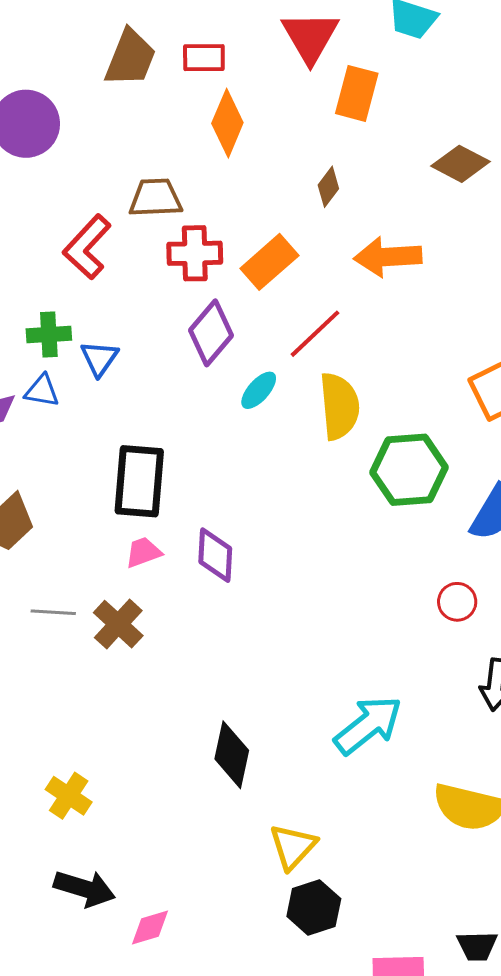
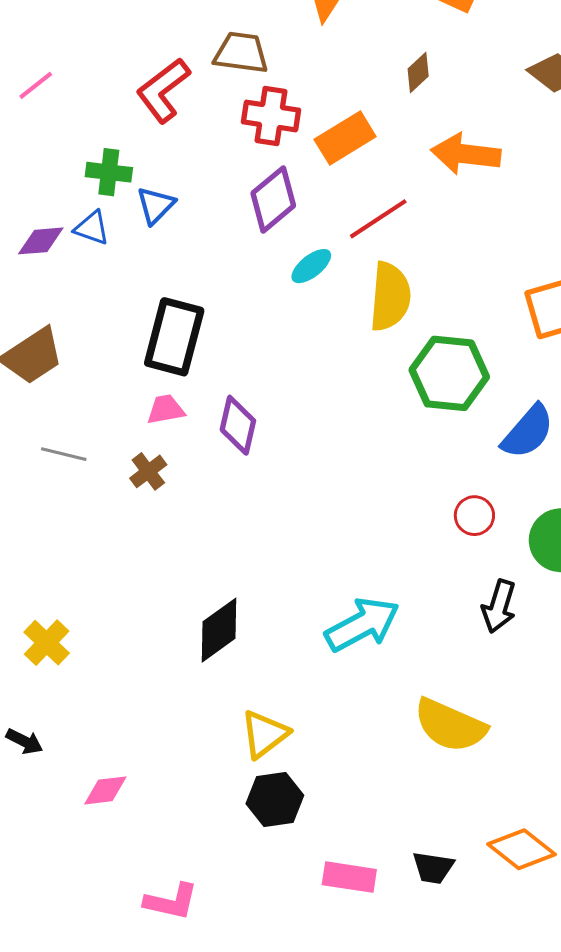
brown cross: (118, 624) -> (148, 471), moved, size x0.7
black diamond: (232, 755) -> (219, 630), turned 32
black arrow: (85, 888) -> (24, 741), moved, size x0.6

